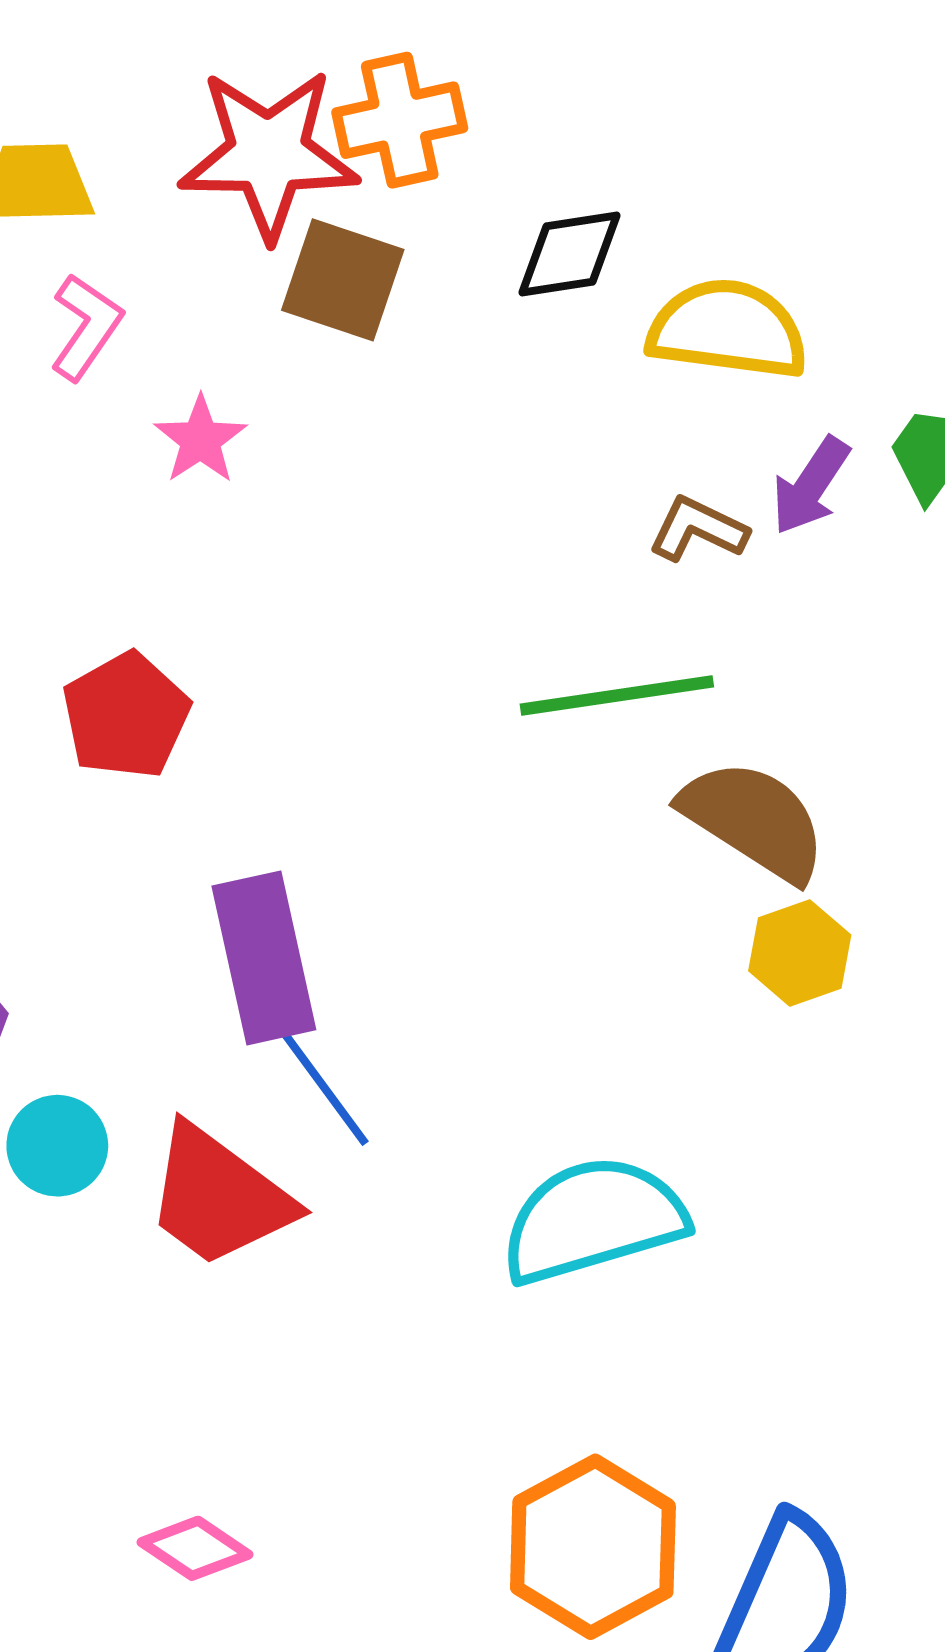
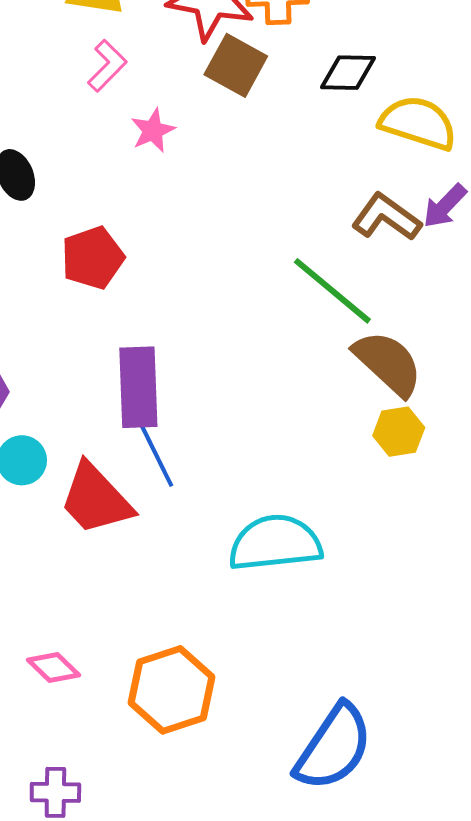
brown L-shape: (698, 529) -> (386, 217), size x1.4
green line: (617, 696) -> (332, 291), turned 38
orange hexagon: (593, 1547) -> (171, 690), moved

